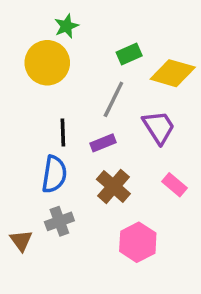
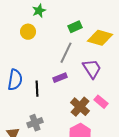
yellow circle: (47, 63) -> (28, 32), size x0.6
black line: (63, 132) -> (37, 89), moved
blue semicircle: (54, 174) -> (15, 80), moved
brown cross: (113, 186) -> (80, 107), moved

